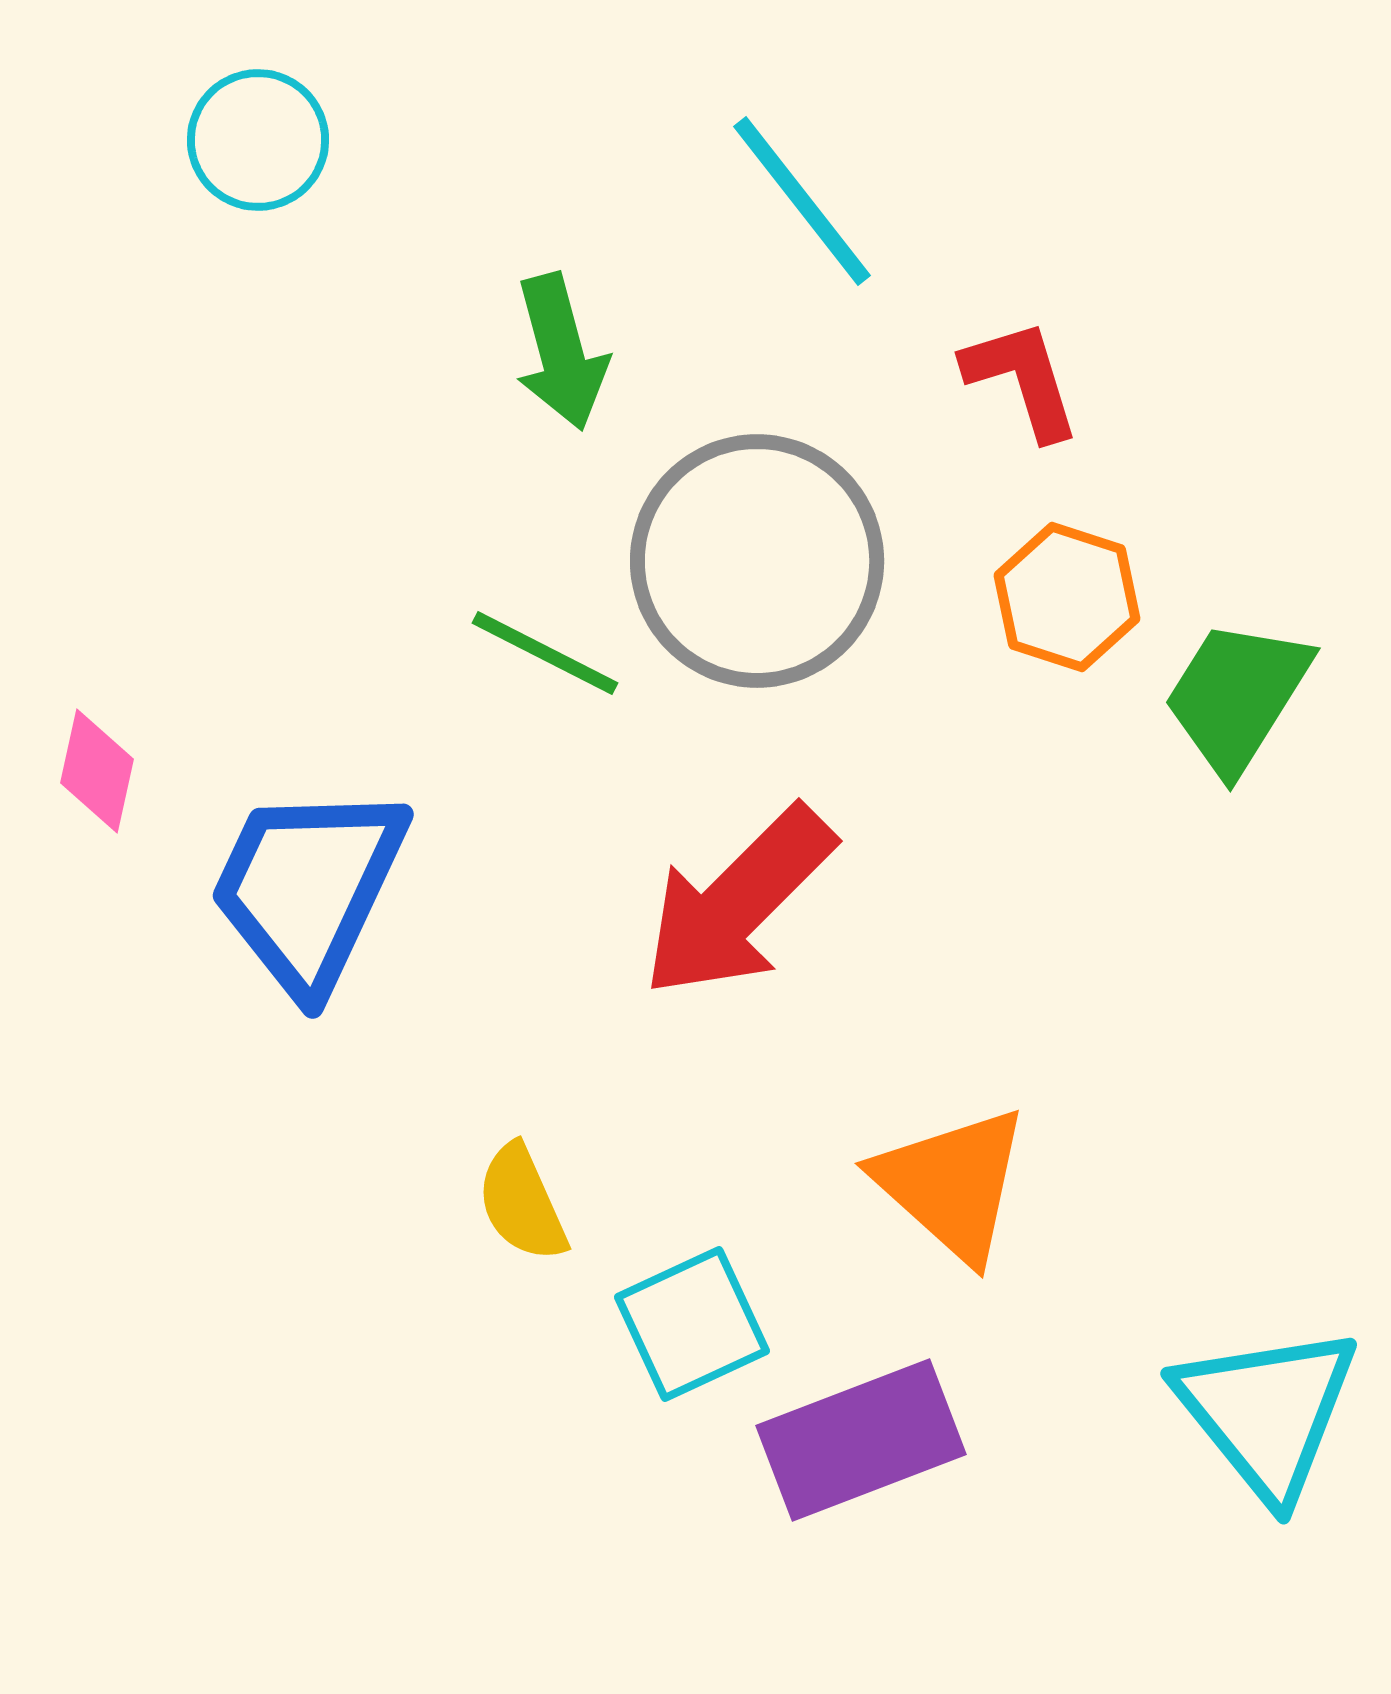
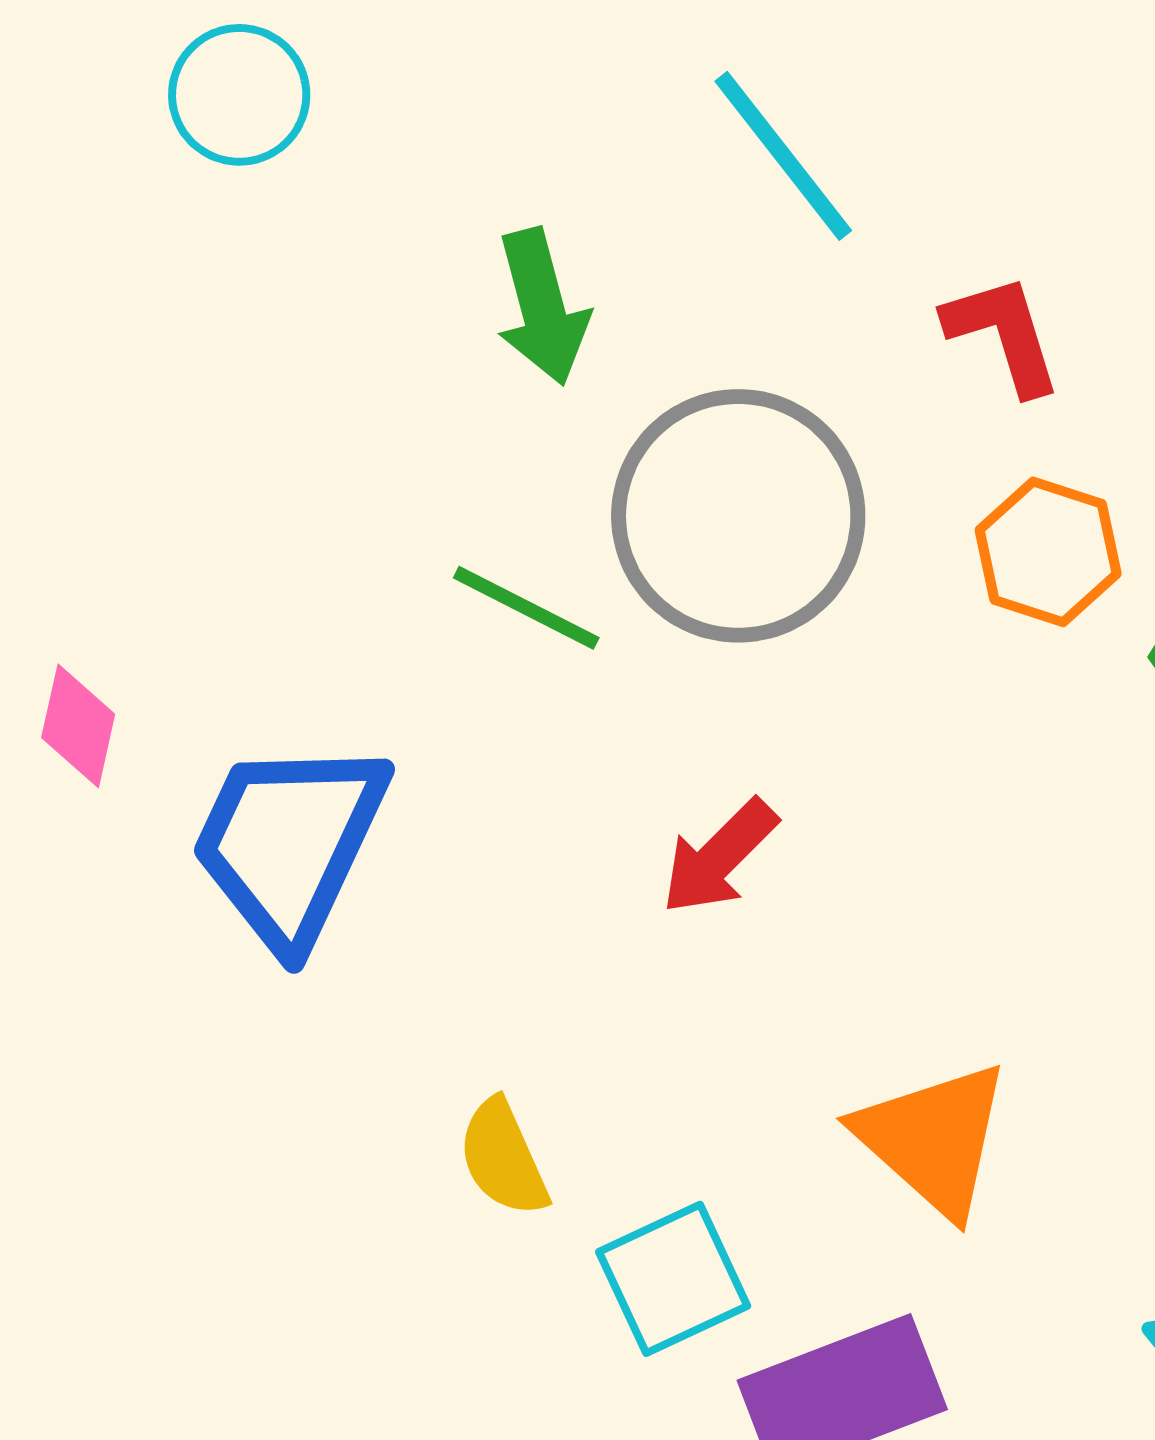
red arrow: (738, 902) -> (719, 857), size x0.6

